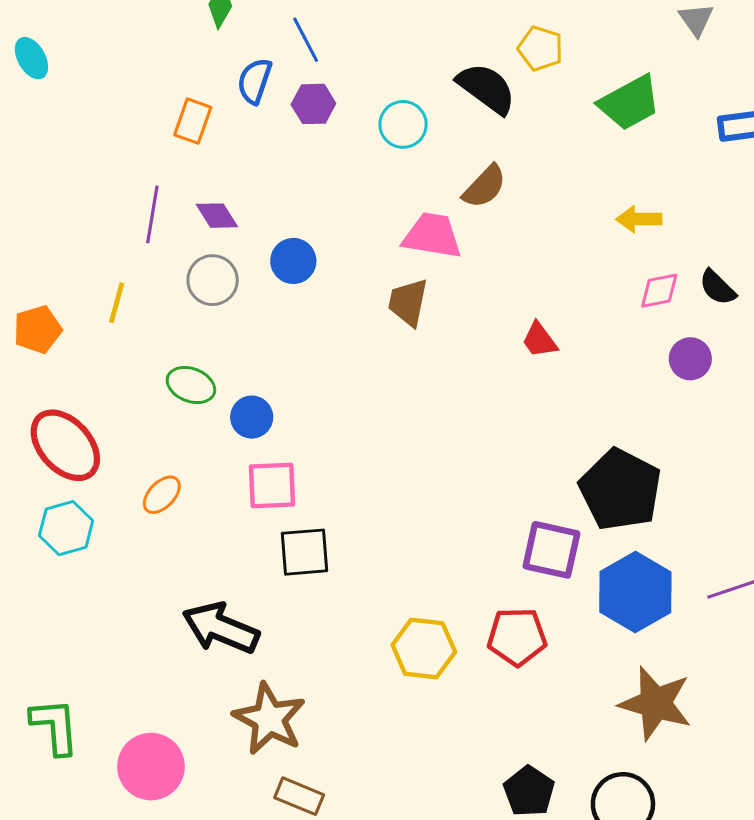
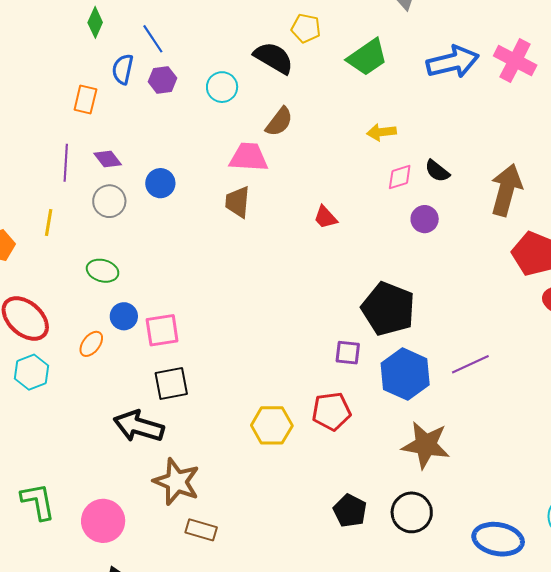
blue circle: (252, 417) -> (124, 316), moved
purple square: (551, 550) -> (348, 353), size x0.7
black square: (305, 552) -> (171, 384), moved

